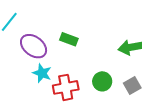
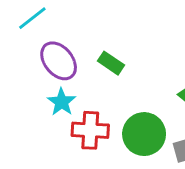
green circle: (102, 81) -> (144, 134), size x1.5

